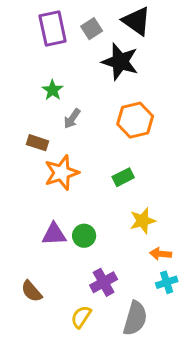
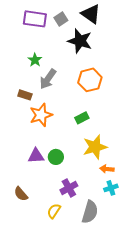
purple rectangle: (53, 29) -> (35, 19), turned -70
gray arrow: (72, 119) -> (48, 79), size x1.5
yellow star: (143, 221) -> (95, 147), size x1.4

